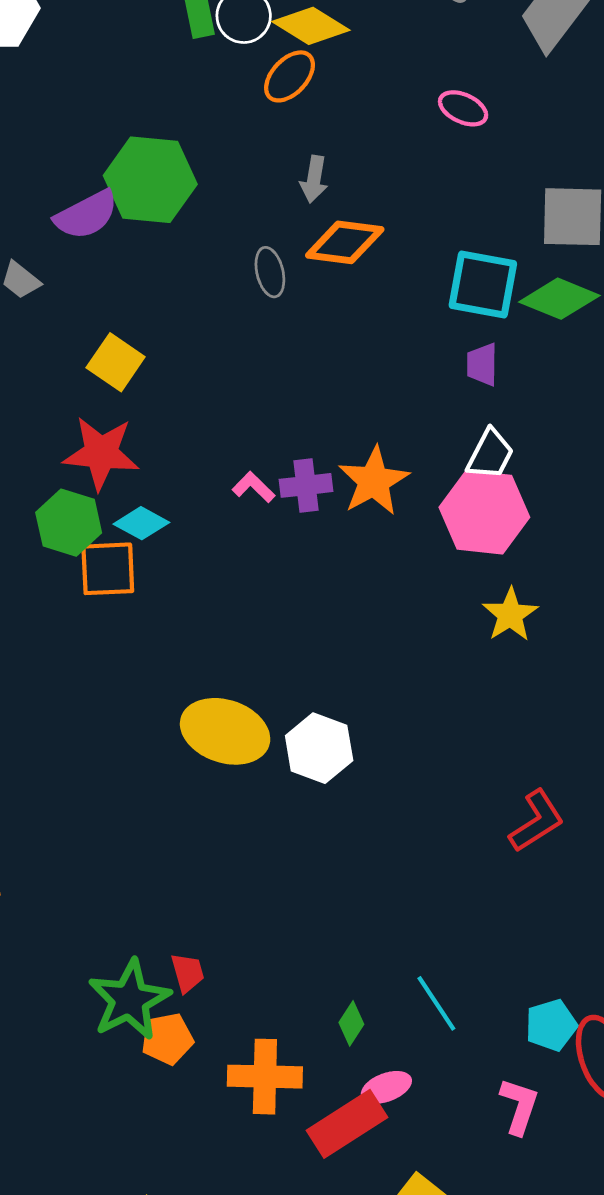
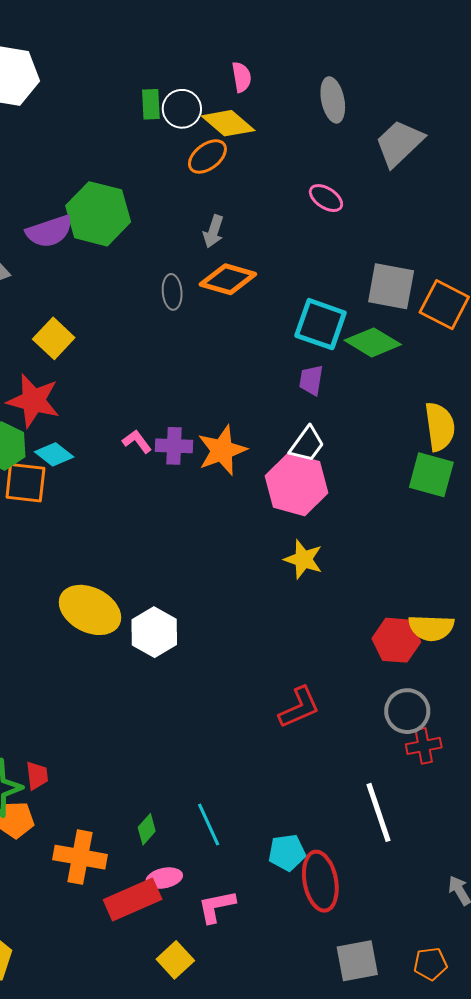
yellow star: (510, 615) -> (303, 559), turned -30
pink L-shape: (519, 1106) -> (217, 906), moved, turned -129

